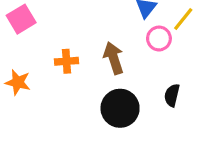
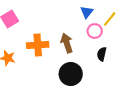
orange cross: (67, 61) -> (38, 45), size x1.5
black semicircle: (172, 95) -> (102, 54), moved

